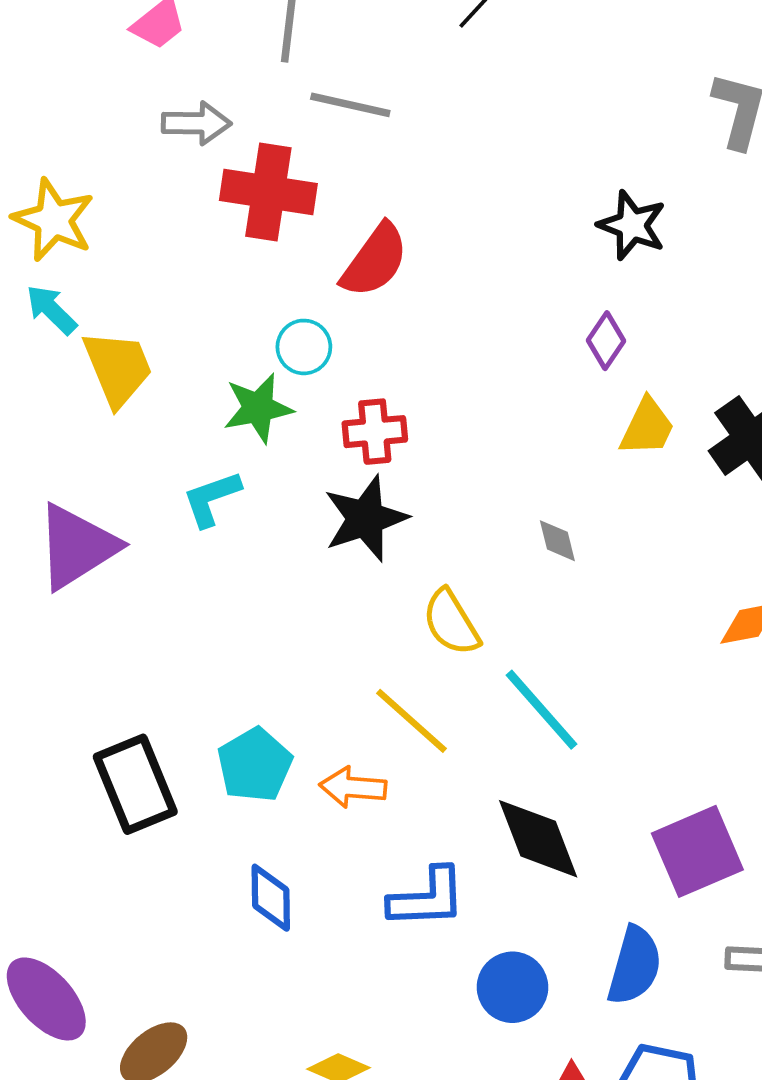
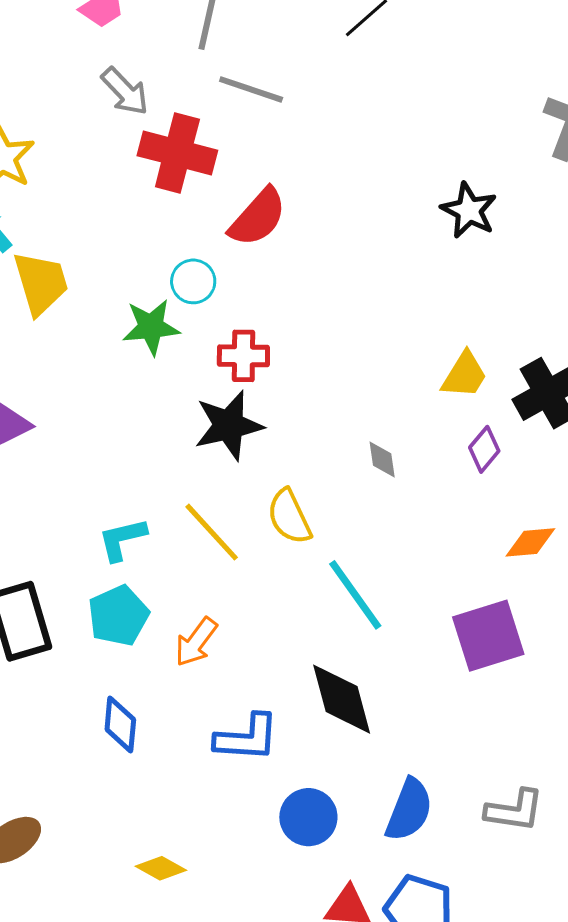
gray arrow: (196, 123) -> (125, 91), turned 40
purple diamond: (606, 341) -> (484, 449), moved
cyan L-shape: (212, 499) -> (122, 539), moved
yellow line: (411, 721) -> (212, 532), moved
orange arrow: (353, 787) -> (196, 642), turned -64
purple square: (697, 851) -> (488, 636), moved

